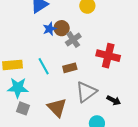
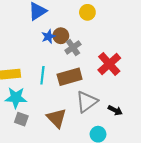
red cross: (108, 56) -> (109, 64), turned 35
cyan line: (44, 66) -> (42, 75), turned 36
brown rectangle: (70, 68) -> (70, 77), size x1.6

